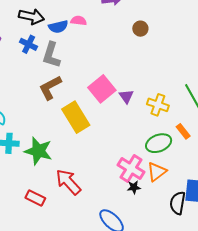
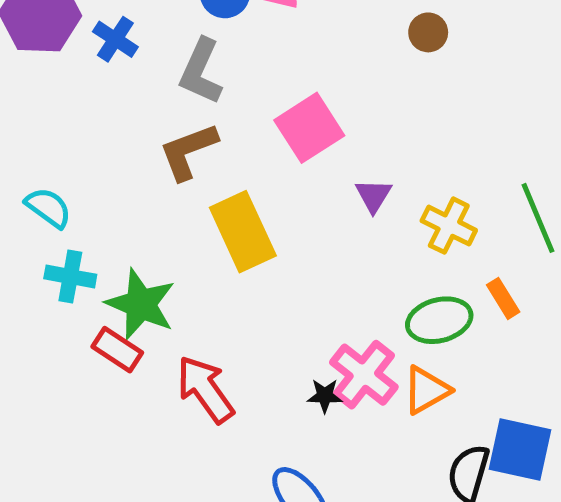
blue cross: (29, 44) -> (115, 39), moved
pink square: (102, 89) -> (309, 128), moved
black star: (134, 187) -> (325, 396), moved
red rectangle: (35, 198) -> (117, 350), moved

